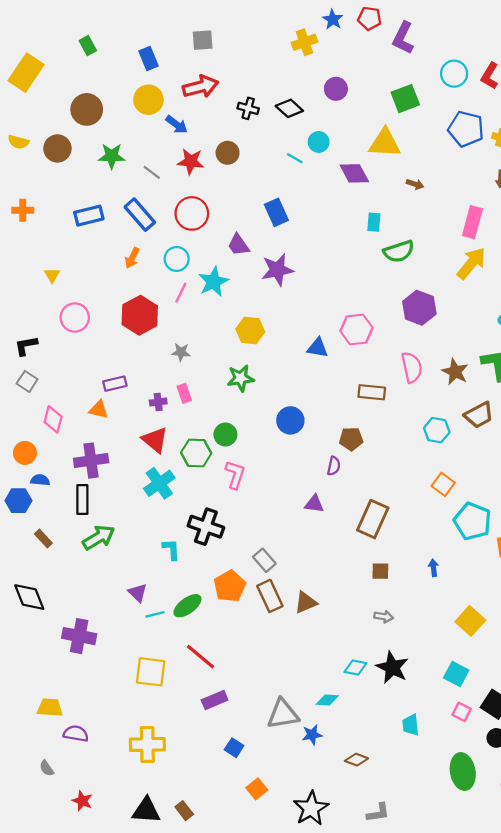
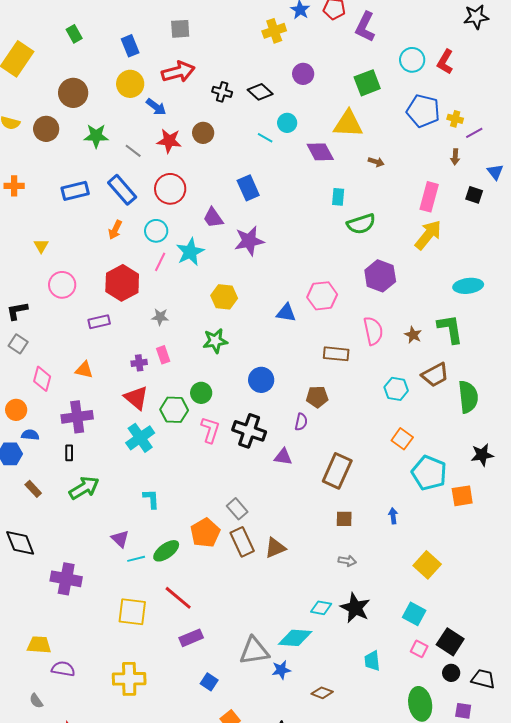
brown star: (455, 372) -> (413, 335), size x0.7
purple rectangle: (115, 384) -> (99, 322), moved
black rectangle: (82, 500) -> (69, 453), size x0.6
black cross: (206, 527) -> (249, 431), moved
cyan diamond: (327, 700) -> (295, 638), size x1.6

